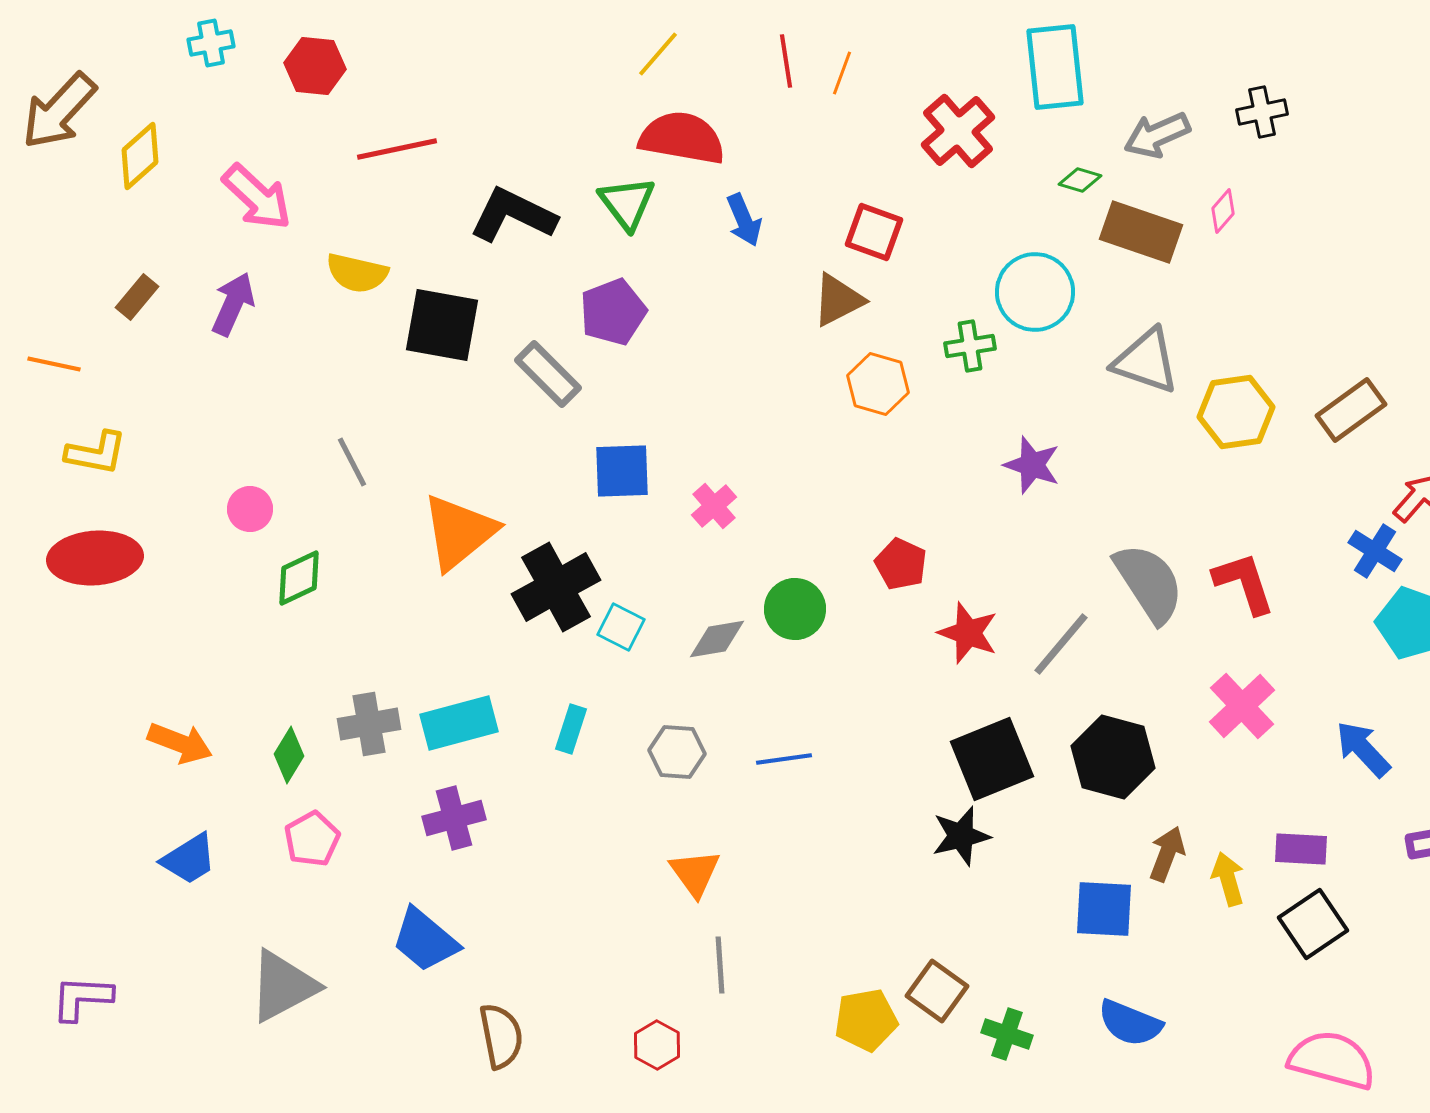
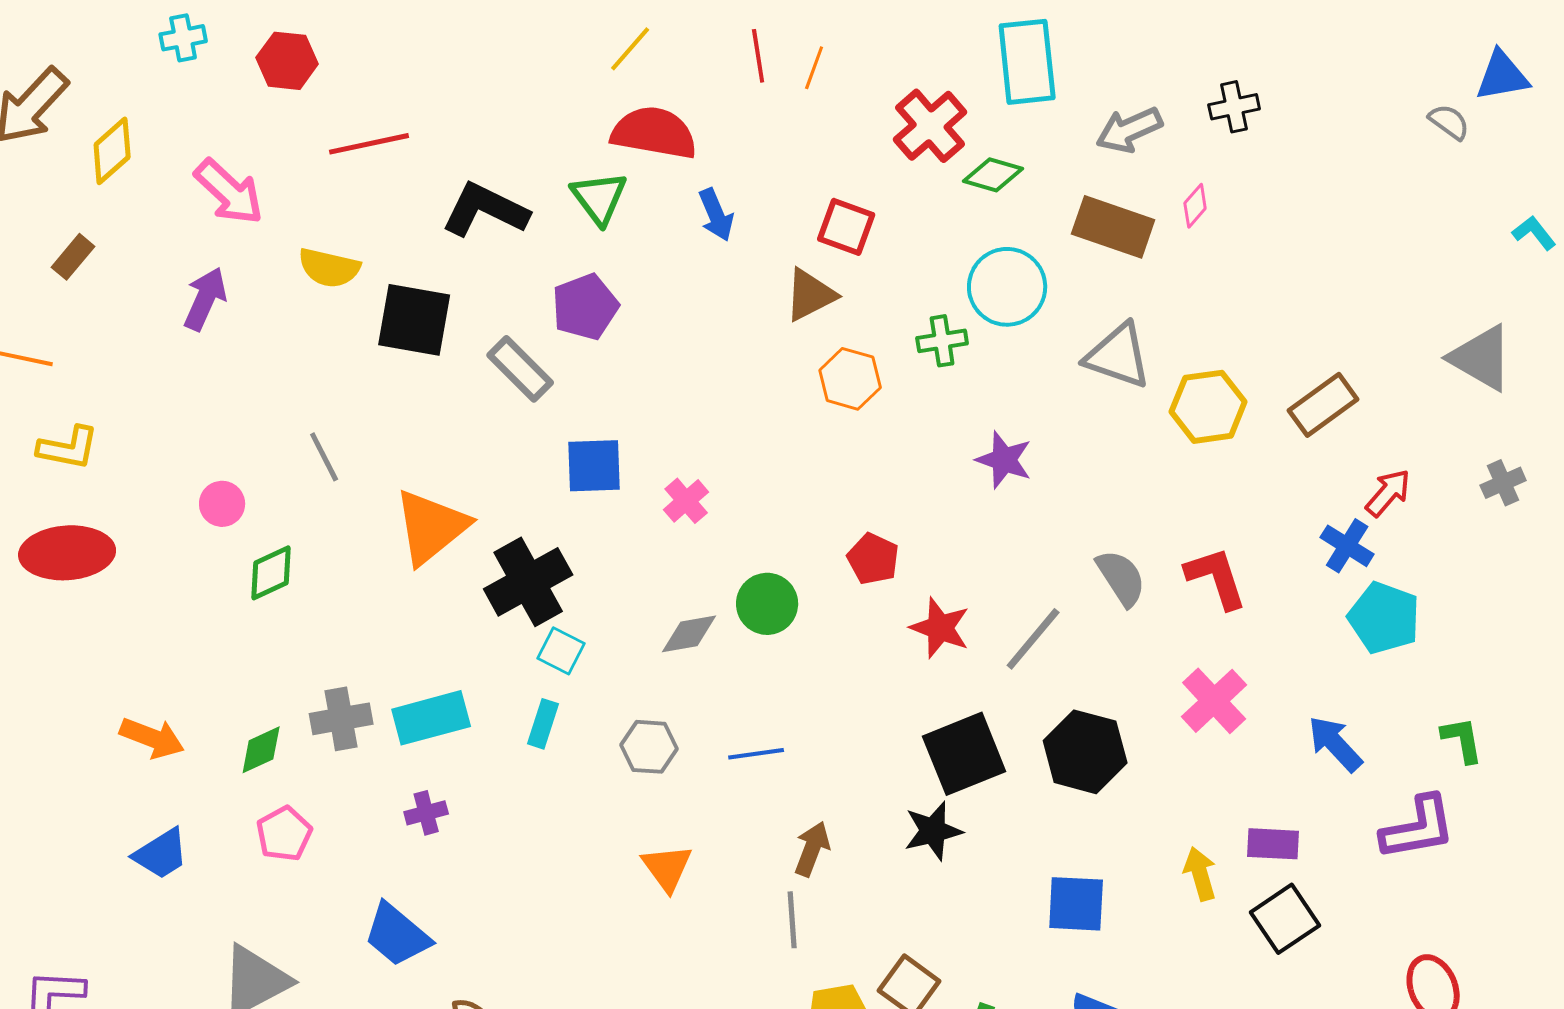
green diamond: (1080, 180) -> (993, 175), moved, size x1.4
brown rectangle: (137, 297) -> (73, 257), moved
gray semicircle: (1149, 583) -> (1121, 578), size x0.7
cyan square: (621, 627) -> (561, 651), moved
green diamond: (289, 755) -> (261, 750), turned 34
purple cross: (454, 818) -> (426, 813), size x0.7
brown arrow: (1167, 854) -> (812, 849), moved
gray line: (720, 965) -> (792, 920), moved

